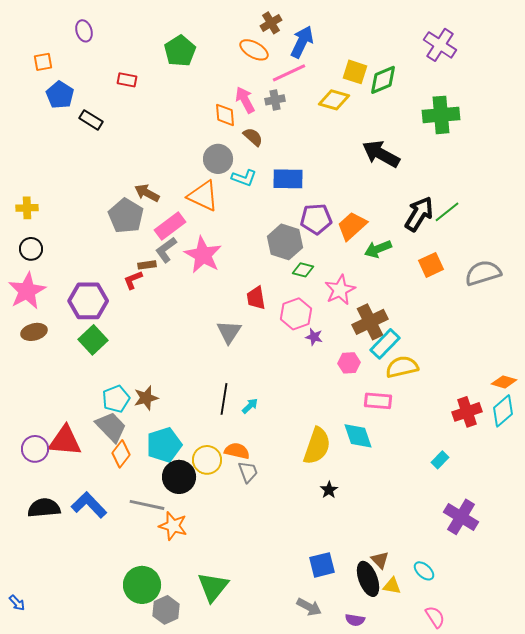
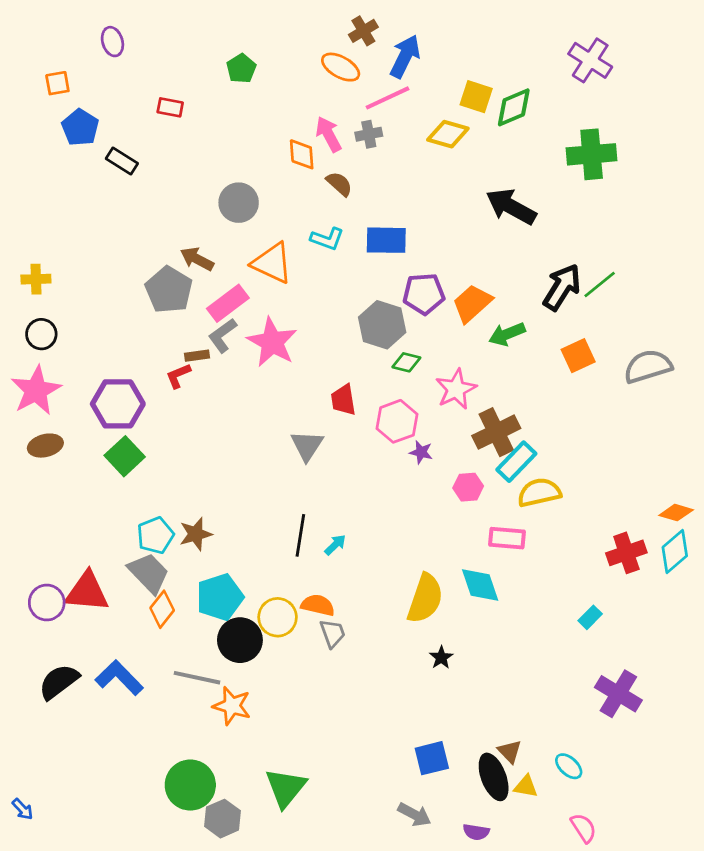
green pentagon: (180, 51) -> (241, 68), size x0.7
gray circle: (218, 159) -> (239, 203), moved
black semicircle: (44, 508) -> (59, 682), turned -32

